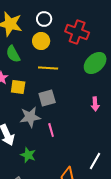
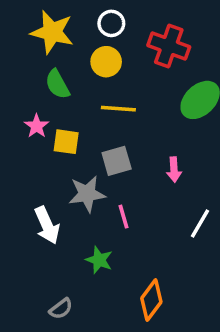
pink arrow: (95, 104) -> (174, 170), moved
green star: (28, 155) -> (99, 260), moved
white line: (95, 161) -> (200, 223), moved

